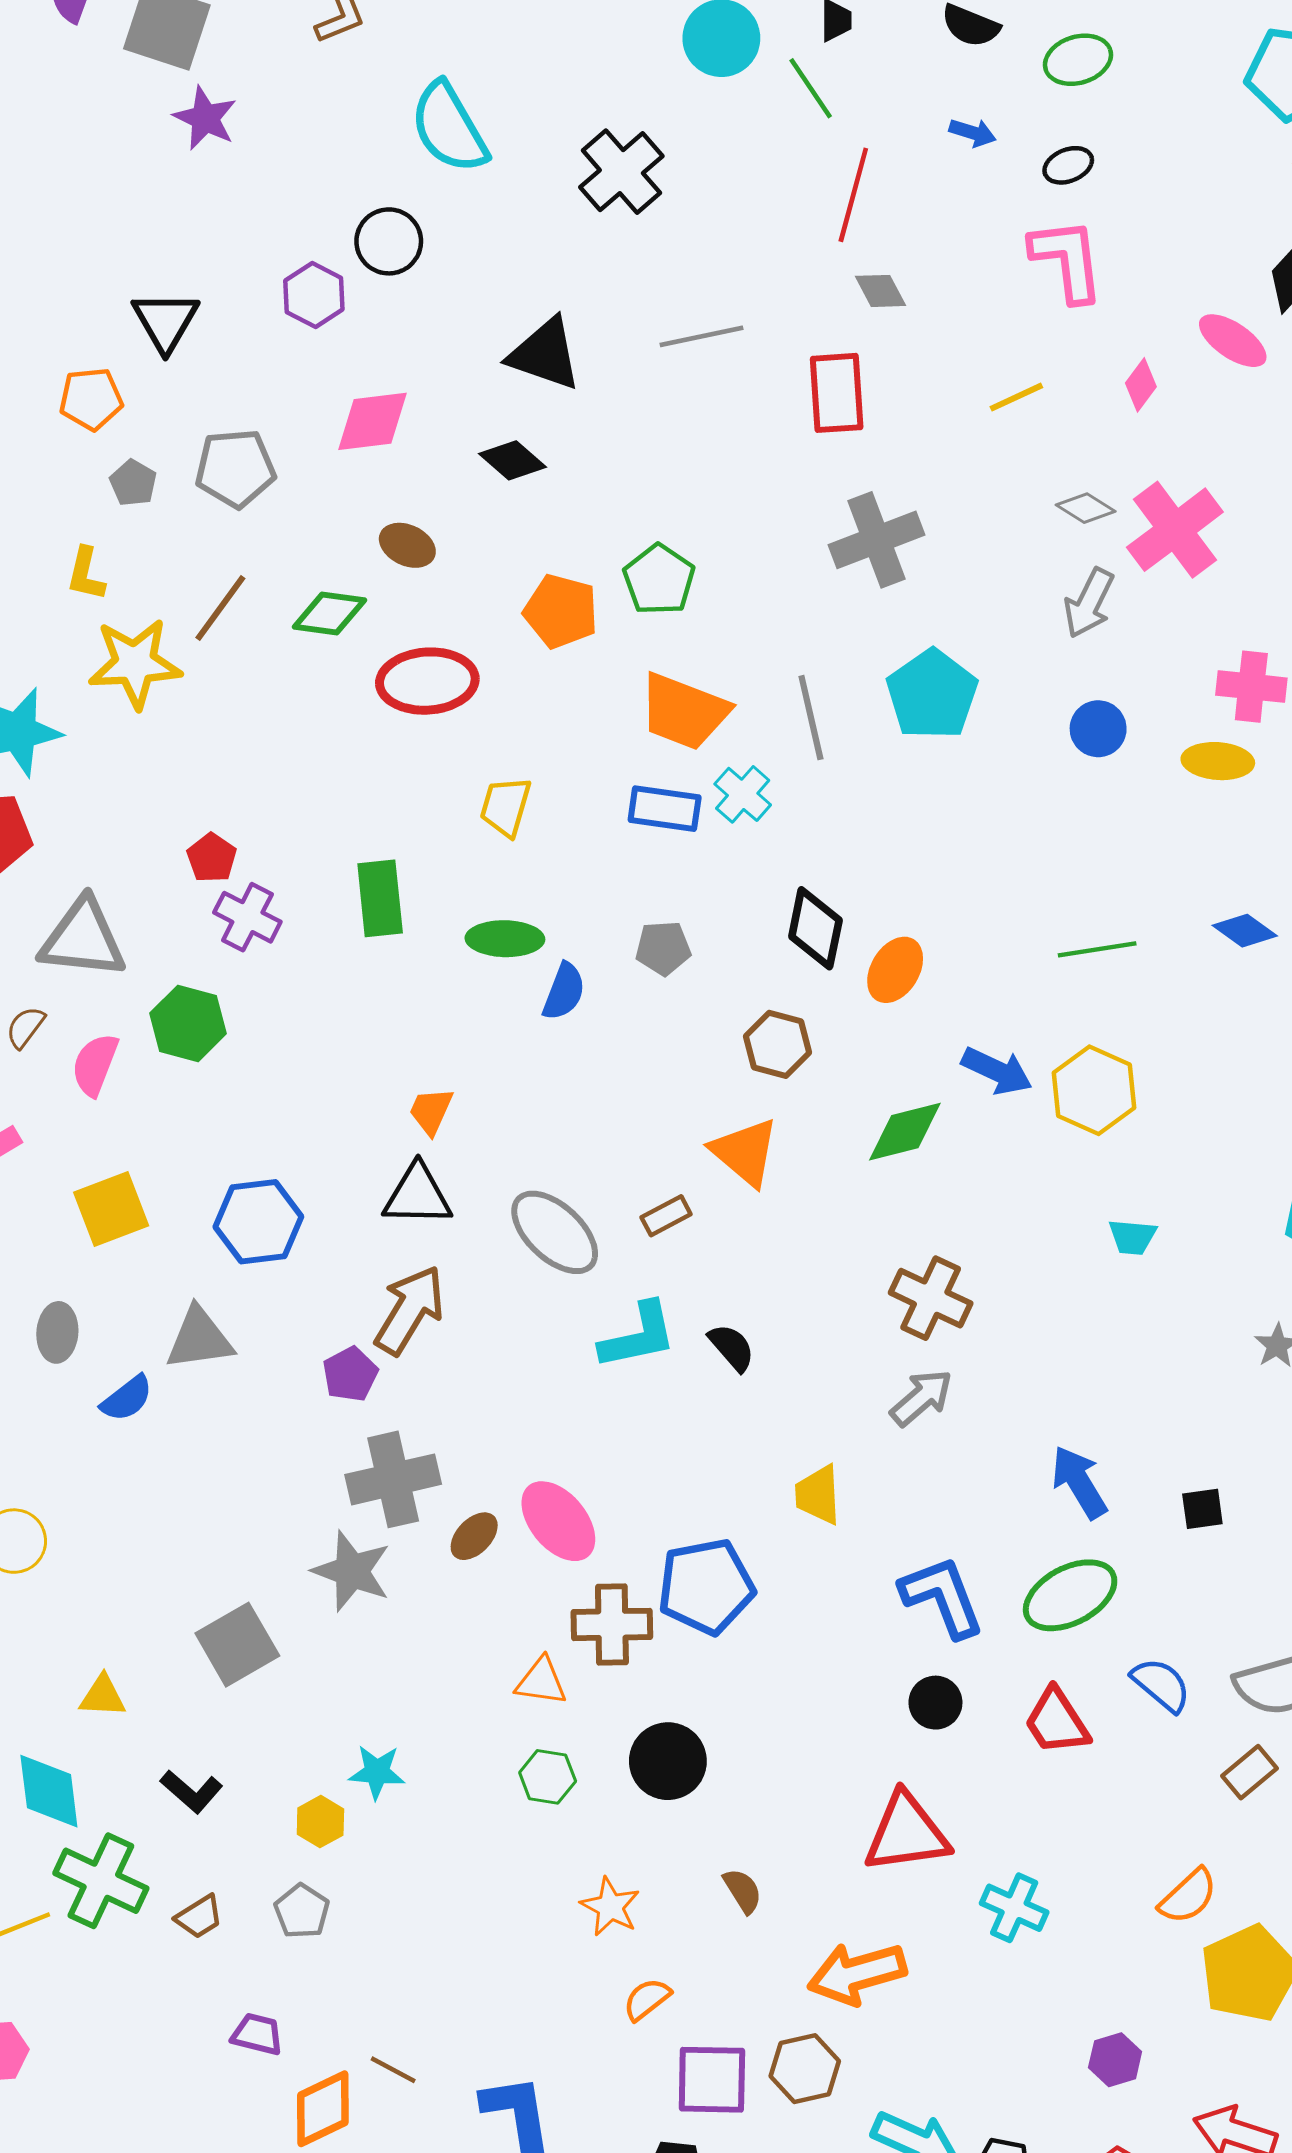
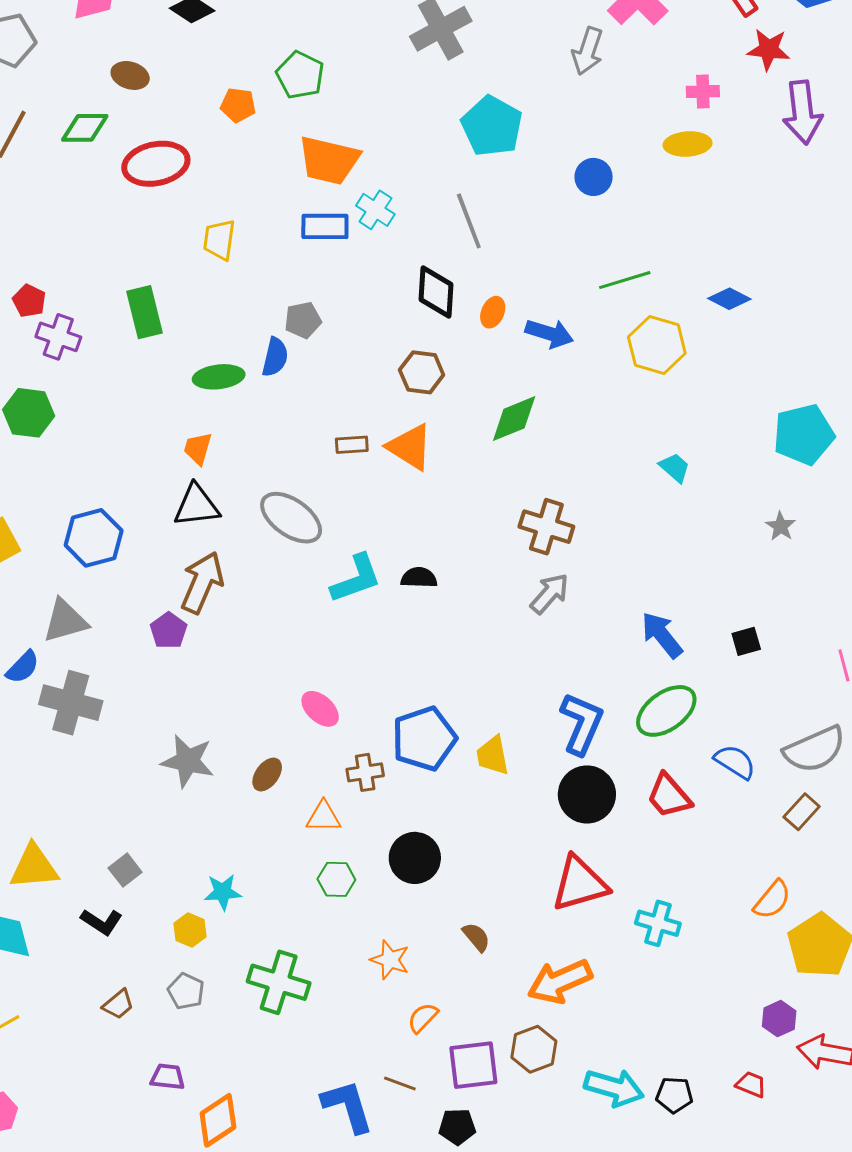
orange pentagon: (561, 611) -> (238, 105), size x0.7
pink cross: (1251, 687) -> (703, 91), size x0.7
gray line: (811, 718) -> (469, 221), moved
blue circle: (1098, 729) -> (594, 177), moved
blue diamond: (1245, 931) -> (729, 299), moved
green ellipse: (505, 939) -> (219, 377), moved
gray pentagon: (663, 948) -> (303, 320), moved
orange ellipse: (895, 970) -> (493, 312), size x0.7
blue arrow: (997, 1071) -> (549, 333), moved
yellow hexagon: (1094, 1090) -> (657, 345), moved
brown rectangle: (666, 1216) -> (352, 445), moved, turned 32
cyan trapezoid: (1132, 1237) -> (675, 468), turned -136
black semicircle: (732, 1347) -> (419, 578), turned -39
gray cross: (393, 1479) -> (71, 703), moved, turned 36
yellow trapezoid: (818, 1495) -> (493, 755), moved
pink ellipse: (558, 1521) -> (320, 709), size x0.7
brown ellipse: (474, 1536) -> (267, 775), moved
blue L-shape: (942, 1597) -> (582, 724), turned 52
brown cross: (612, 1624) -> (365, 772), size x0.7
gray square: (237, 1645) -> (125, 870), moved, size x0.6
yellow triangle: (103, 1696) -> (34, 867), size x1.6
black circle: (935, 1703) -> (587, 794), size x1.6
green cross: (101, 1881) -> (279, 982), moved
purple hexagon: (1115, 2060) -> (779, 1019), moved
brown line: (393, 2070) -> (400, 1084), moved

